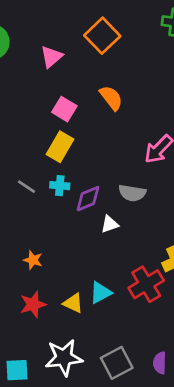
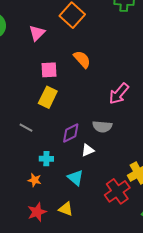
pink square: (64, 109) -> (49, 70), turned -30
cyan cross: (60, 186) -> (46, 159), moved
cyan triangle: (101, 293) -> (76, 178), moved, turned -48

